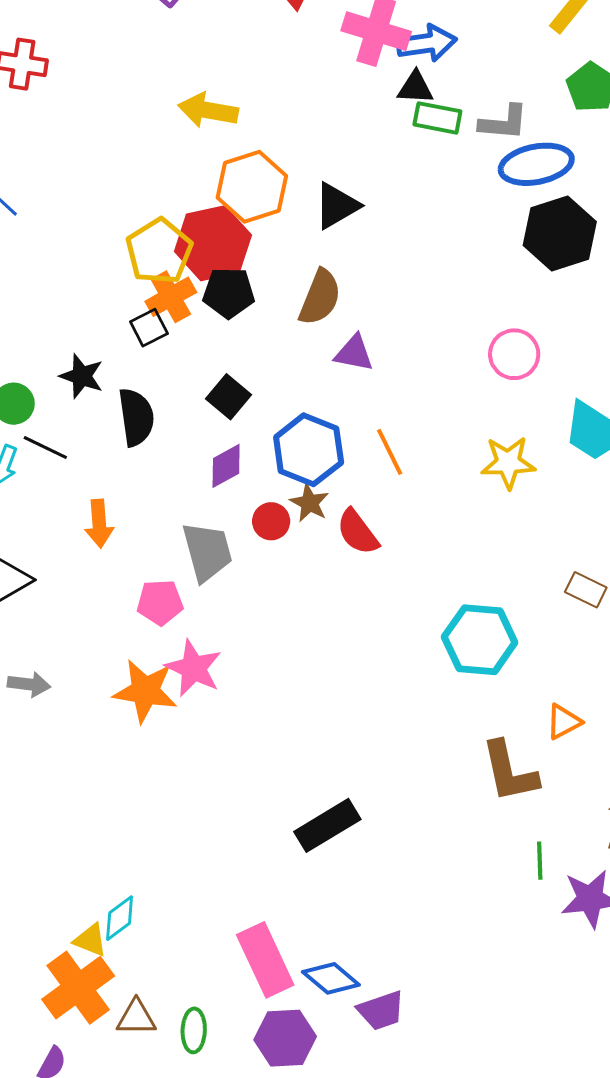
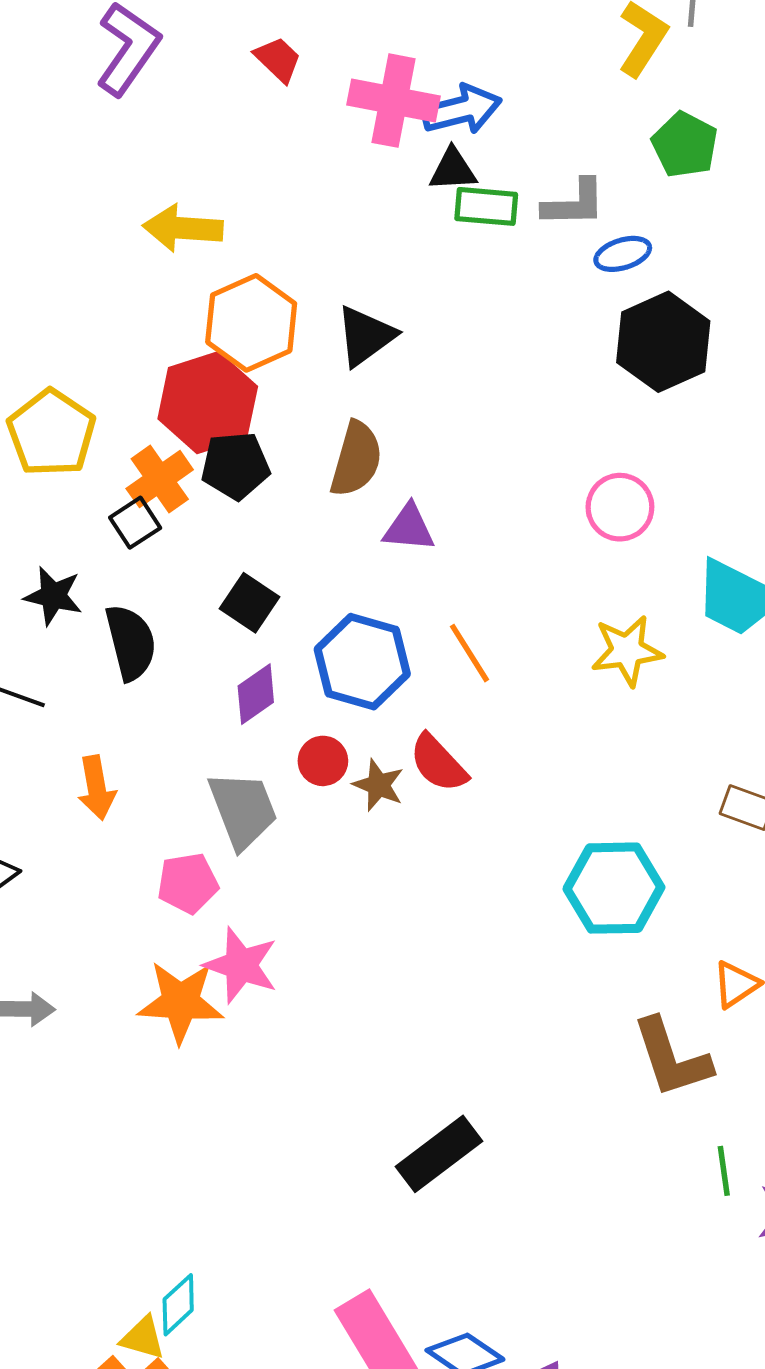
blue ellipse: (536, 164) -> (623, 254), size x0.6
yellow pentagon: (159, 251) -> (51, 433), moved
brown star: (309, 503) -> (379, 785), moved

